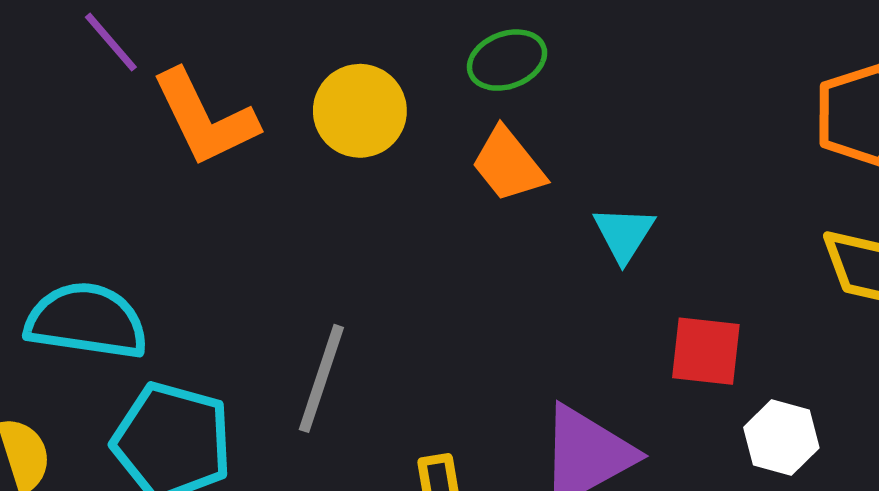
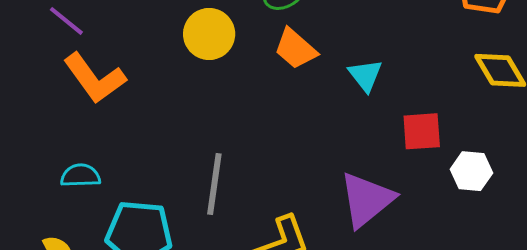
orange L-shape: (205, 118) -> (95, 78), moved
cyan semicircle: (87, 321) -> (80, 176), size x0.6

